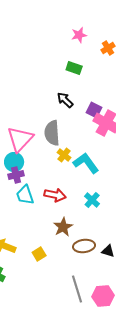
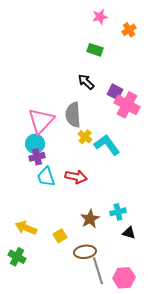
cyan cross: (92, 200) -> (118, 212), moved, turned 35
brown star: (63, 227) -> (90, 219), moved
brown ellipse: (84, 246) -> (85, 252), moved

